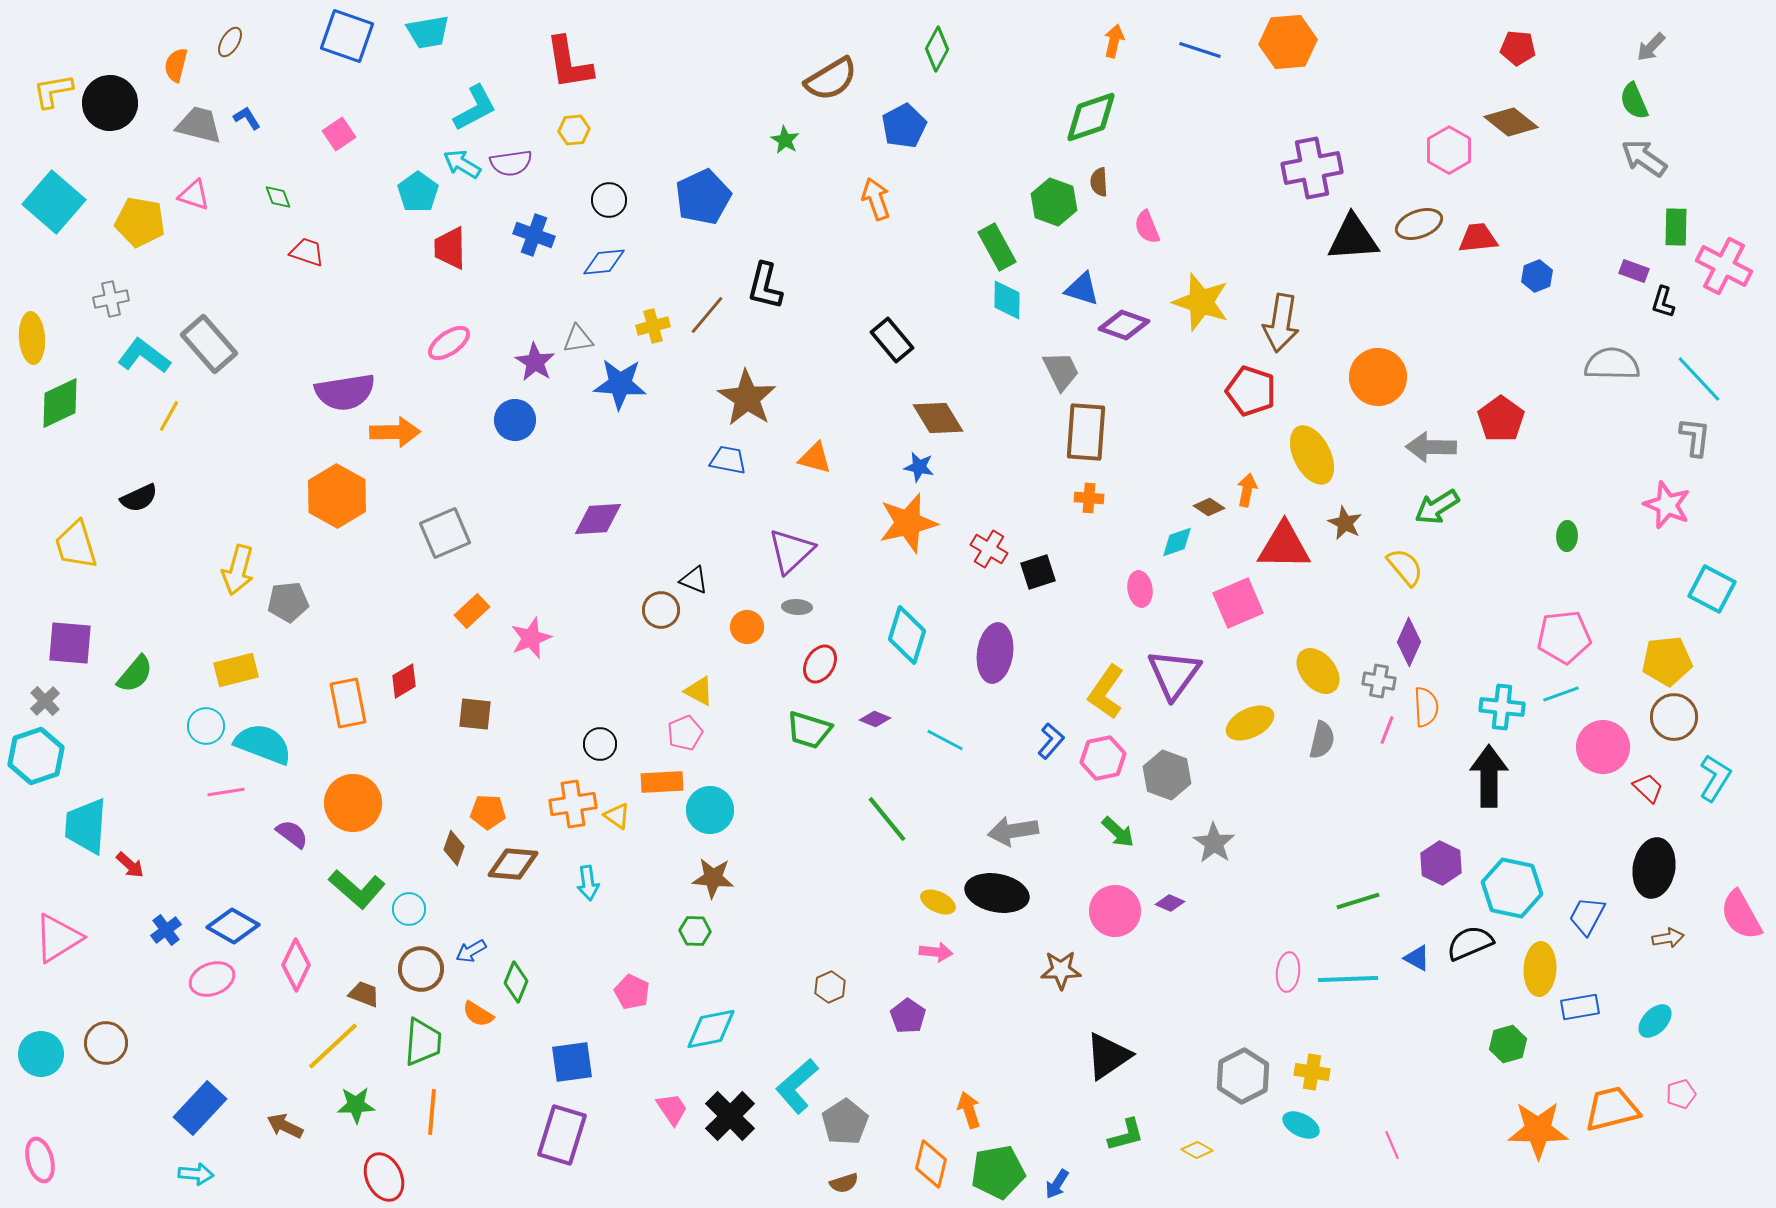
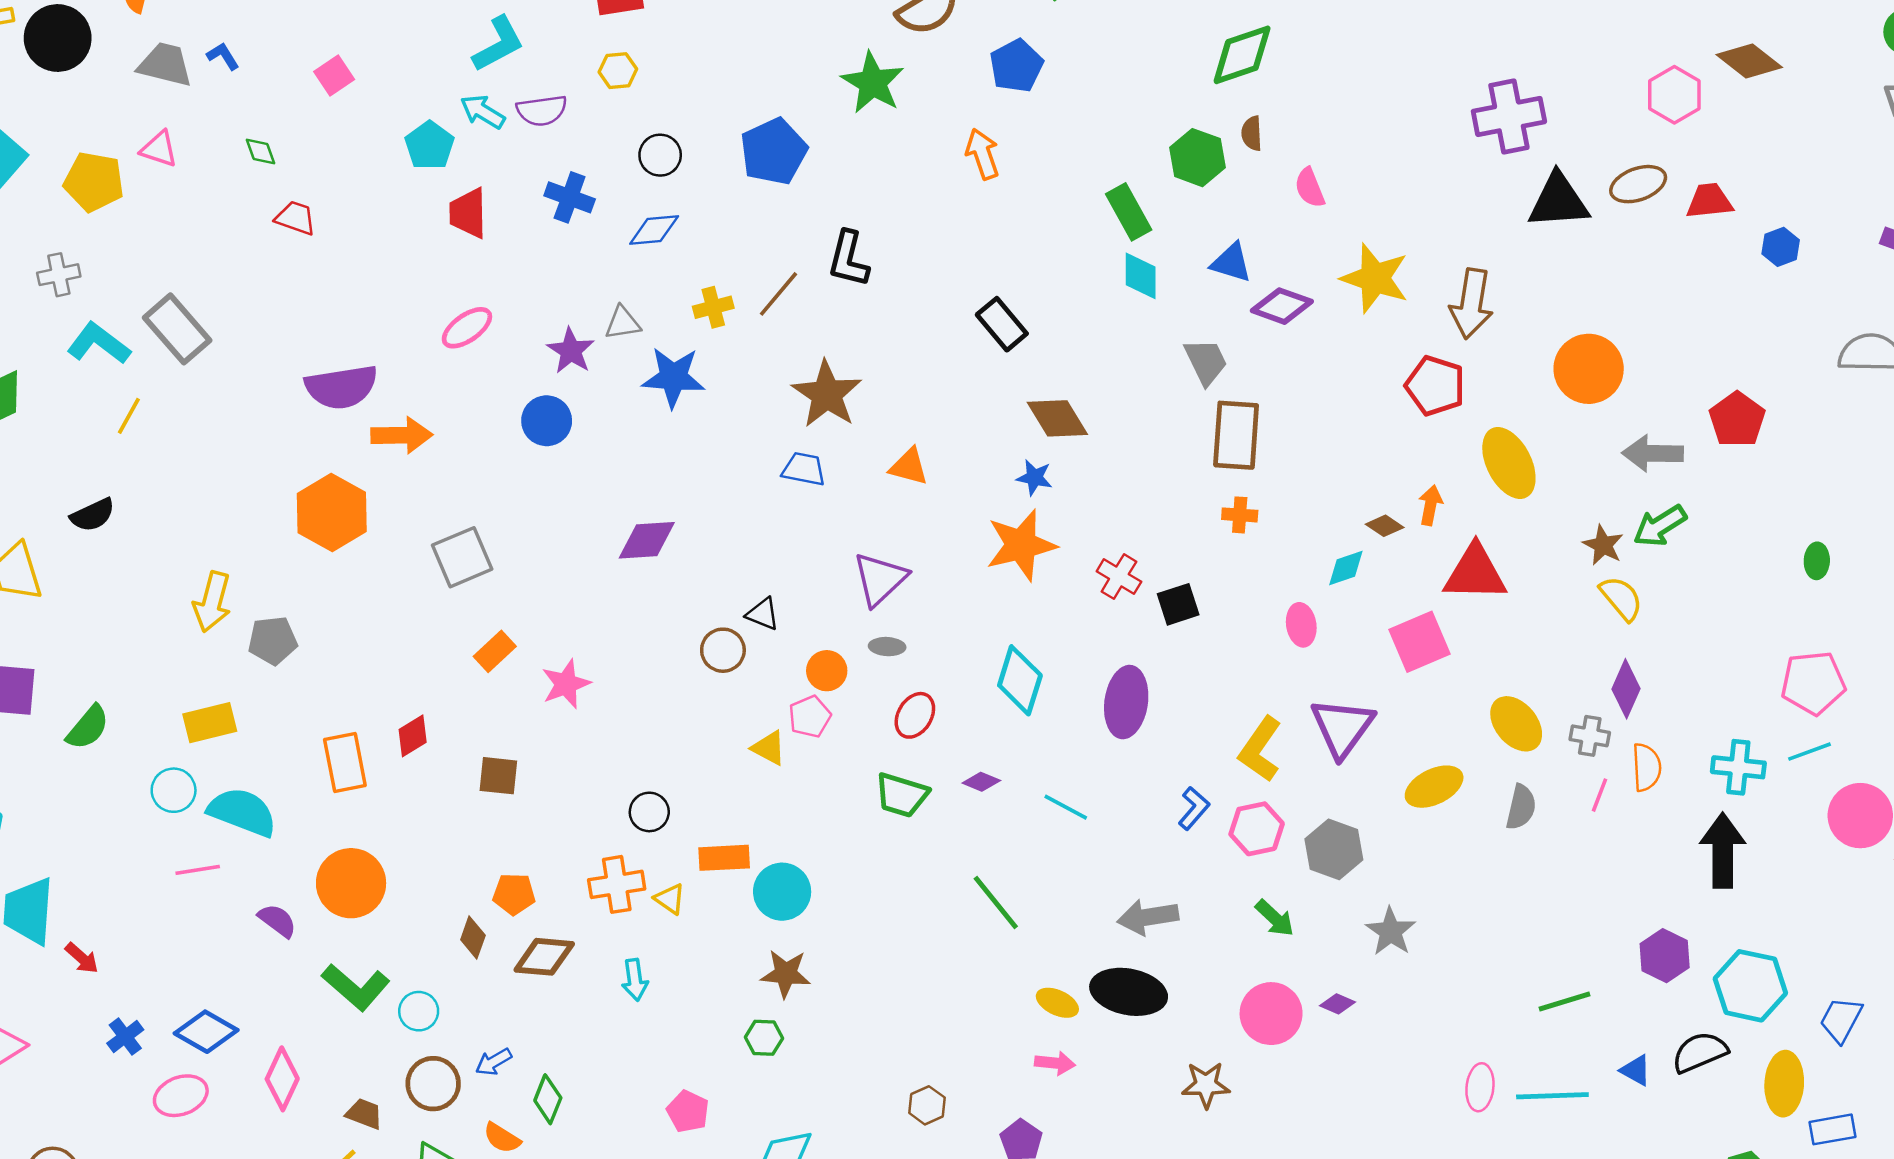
green star: (785, 140) -> (873, 83), size x1.8
brown star: (1345, 523) -> (1603, 545), moved
pink pentagon: (685, 733) -> (810, 717), moved

